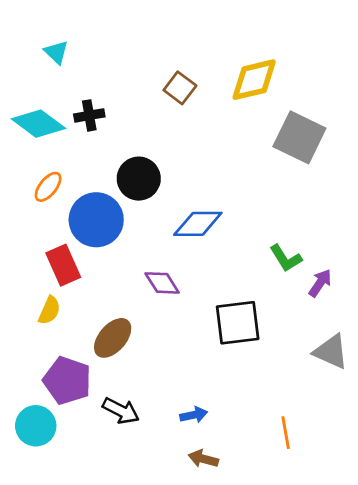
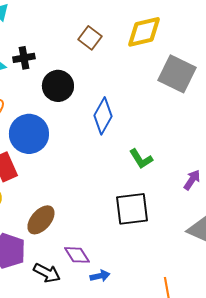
black circle: (139, 179) -> (58, 86), moved
blue diamond: (198, 224) -> (103, 116), moved, turned -60
green L-shape: (286, 258) -> (141, 159), moved
purple diamond: (162, 283) -> (77, 255), moved

